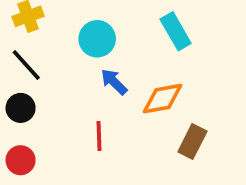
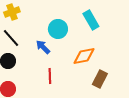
cyan circle: (97, 39) -> (58, 29), moved
blue arrow: (114, 82) -> (43, 47), moved

